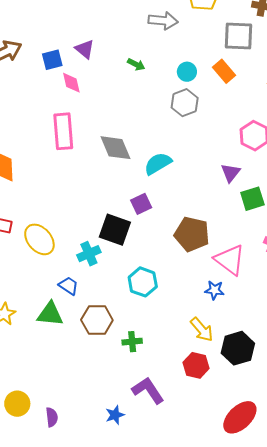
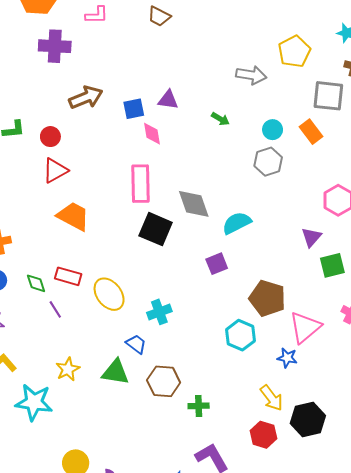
purple triangle: (85, 49) -> (168, 100), turned -35
black square: (115, 230) -> (156, 229), moved
pink triangle: (230, 260) -> (305, 327), turned 40
cyan hexagon: (143, 282) -> (240, 335), moved

